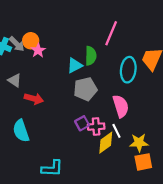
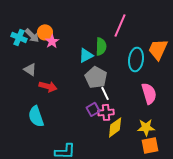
gray pentagon: (85, 89) -> (96, 77), turned -30
pink semicircle: (121, 106) -> (149, 93), moved
white line: (116, 131) -> (105, 93), moved

